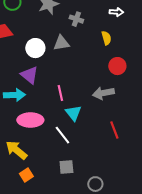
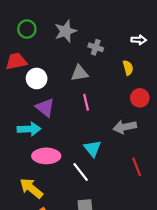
white circle: (35, 48) -> (37, 79), moved
pink line: (60, 93) -> (86, 102), moved

